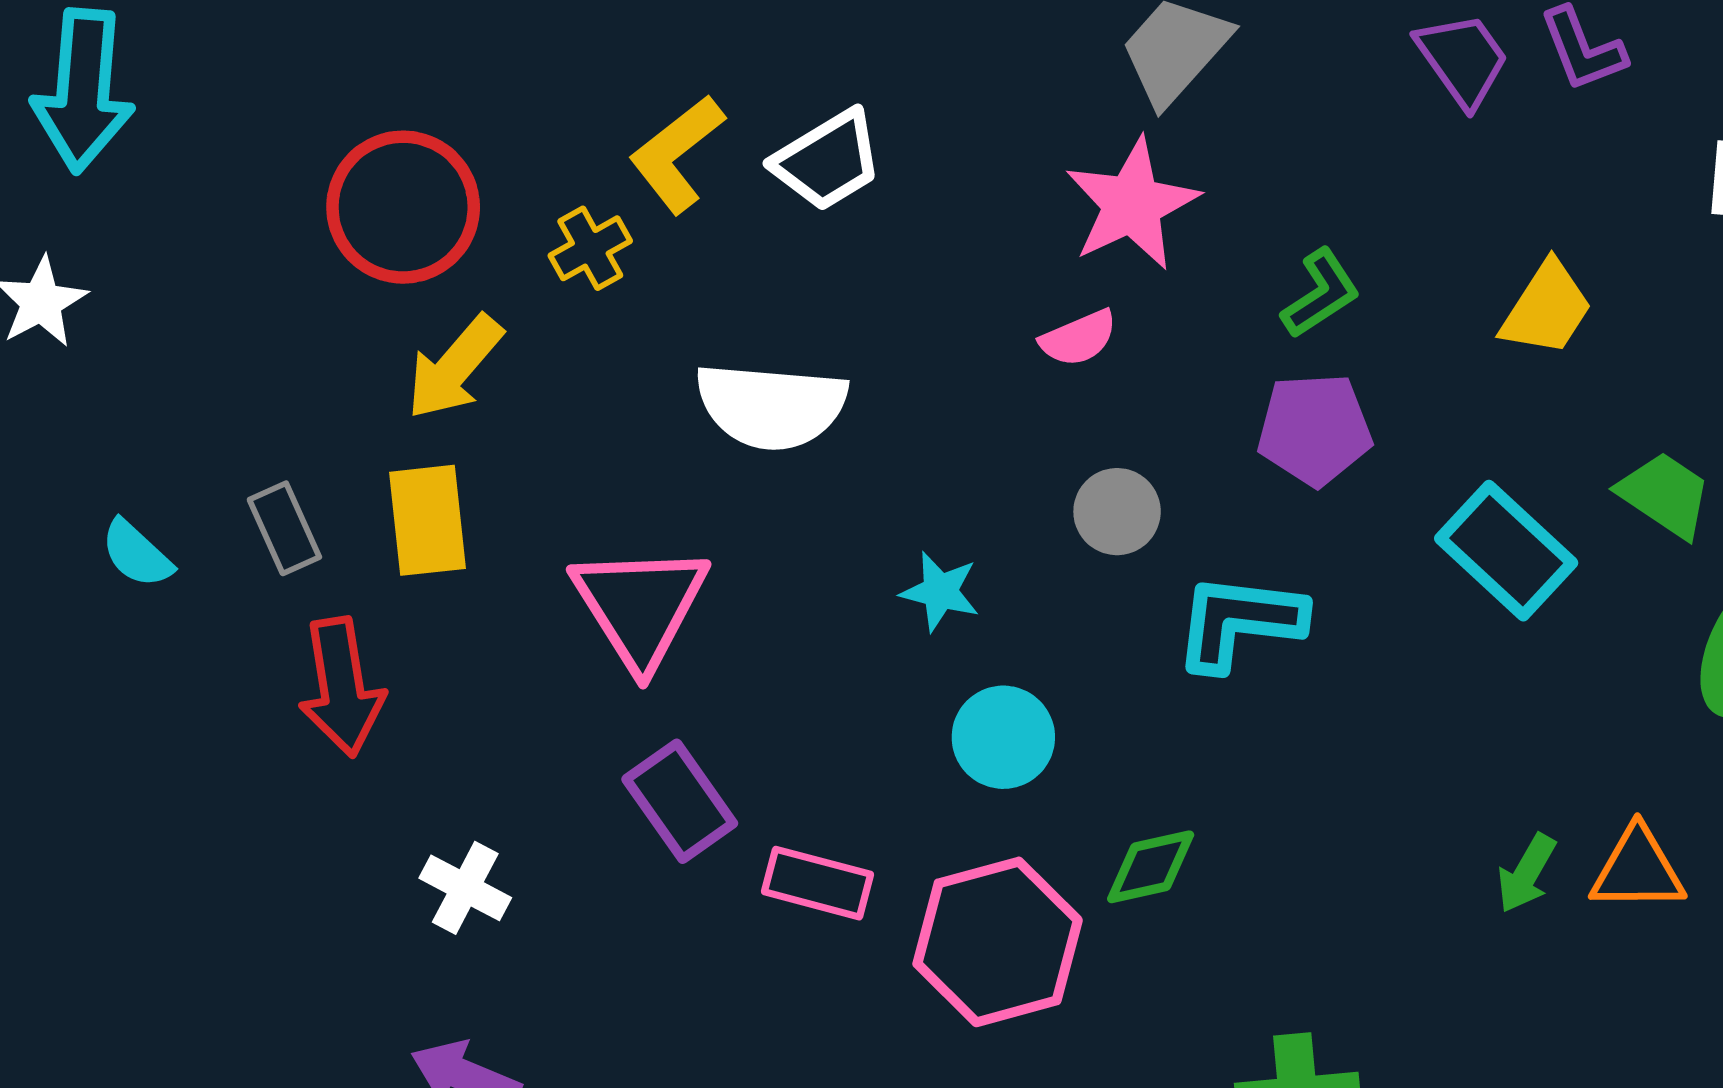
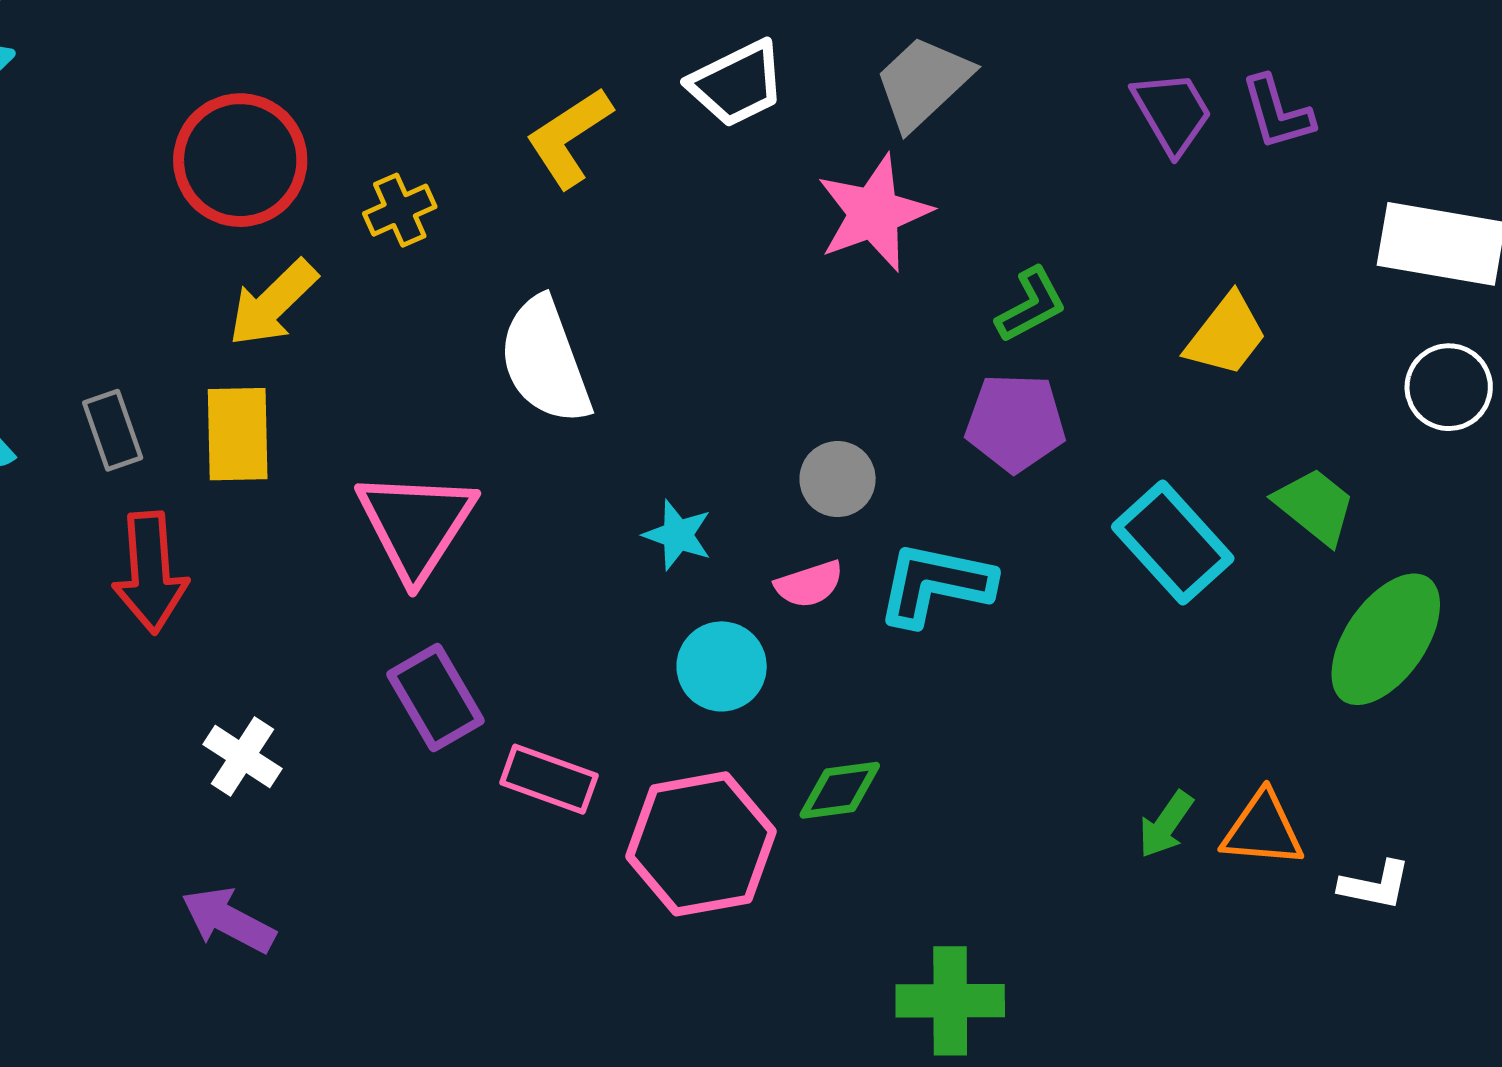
yellow L-shape: (677, 154) -> (569, 137), moved
white trapezoid: (828, 160) -> (737, 84), moved
pink semicircle: (1079, 338) -> (809, 584), moved
white semicircle: (771, 406) -> (545, 361), turned 60

